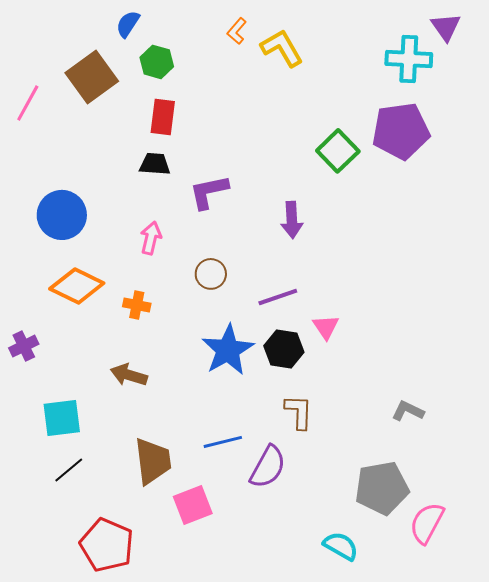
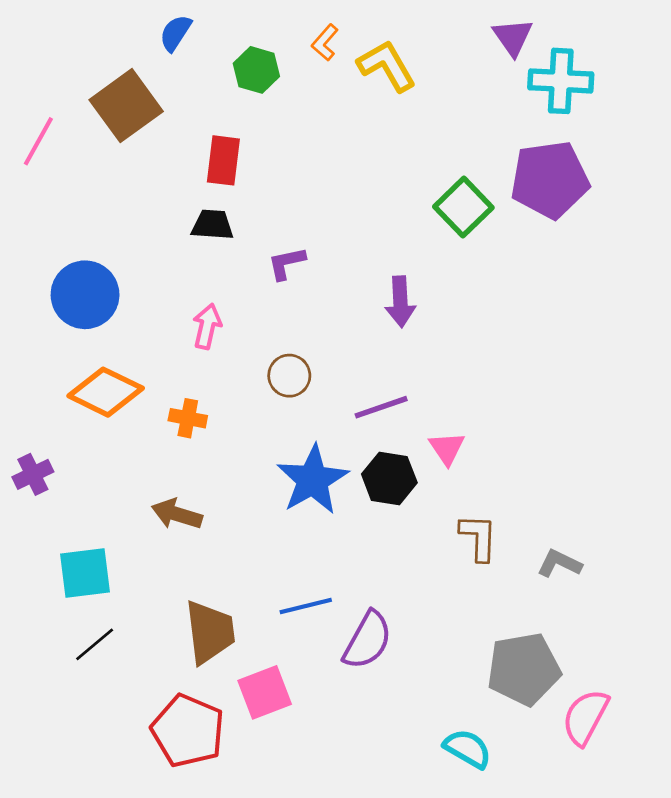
purple triangle: (446, 27) -> (513, 37), moved
green hexagon: (157, 62) -> (256, 70), moved
purple L-shape: (209, 192) -> (287, 263), size x0.7
brown L-shape: (299, 412) -> (478, 537), moved
red pentagon: (107, 545) -> (188, 731), moved

